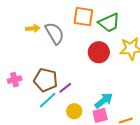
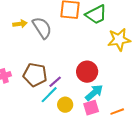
red circle: (99, 52) -> (87, 72), moved
cyan line: (48, 100) -> (49, 95), moved

